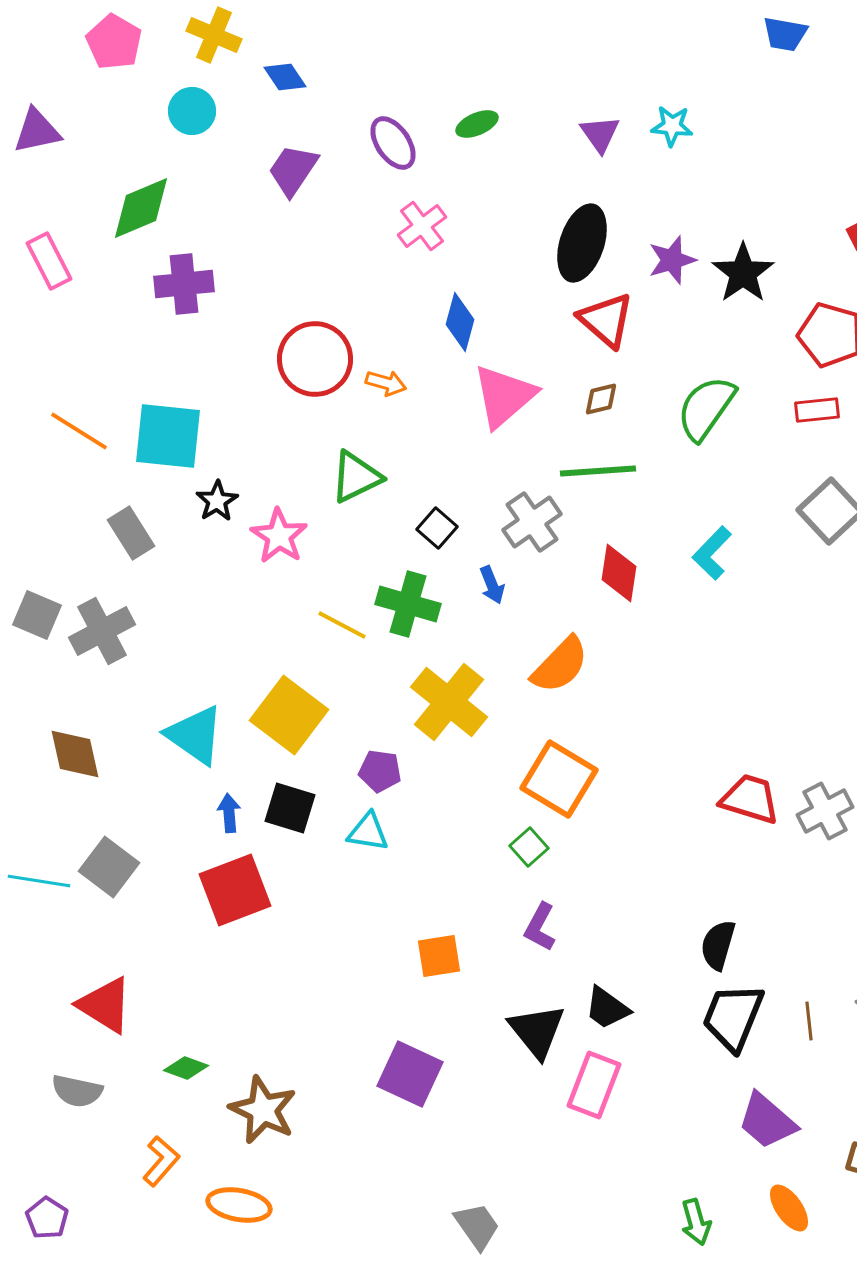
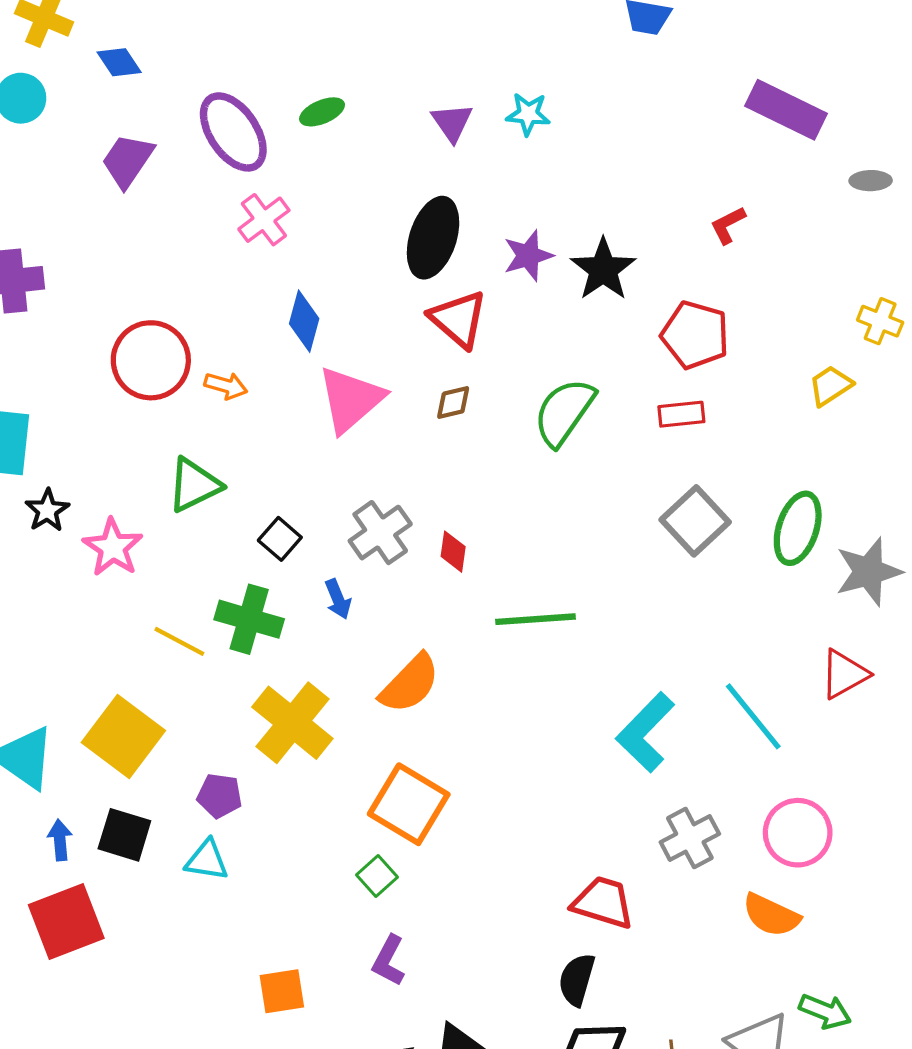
purple ellipse: (393, 143) -> (233, 132), size x1.4
green line: (598, 471) -> (536, 619), moved
cyan L-shape: (712, 553) -> (645, 732), moved, size x1.4
red diamond: (619, 573) -> (453, 552), moved, size x0.7
red trapezoid: (750, 799) -> (603, 902), moved

